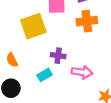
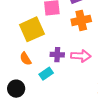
orange semicircle: (12, 60) -> (26, 59), moved
pink arrow: (82, 72) -> (81, 56), moved

